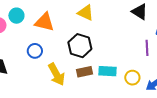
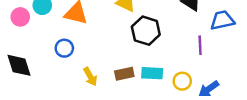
black hexagon: (80, 46) -> (146, 31), moved
yellow arrow: (56, 74) -> (90, 77), size x0.7

